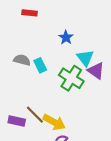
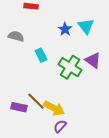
cyan triangle: (85, 58) -> (86, 26), moved
gray semicircle: (22, 60) -> (16, 36), moved

